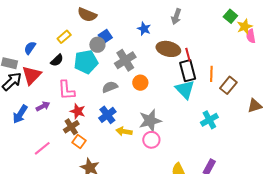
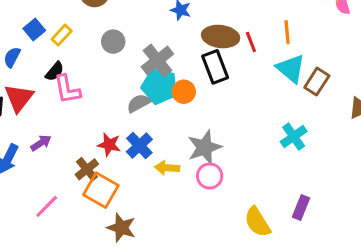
blue square: (105, 36) -> (34, 29), moved
cyan pentagon: (86, 62) -> (159, 86), moved, turned 30
black rectangle: (188, 71) -> (215, 67), moved
orange line: (211, 74) -> (287, 32), moved
pink L-shape: (66, 90) -> (67, 89), moved
cyan triangle: (185, 90) -> (291, 68), moved
red star: (78, 111) -> (109, 145), moved
orange square: (79, 141) -> (101, 190), size x1.6

